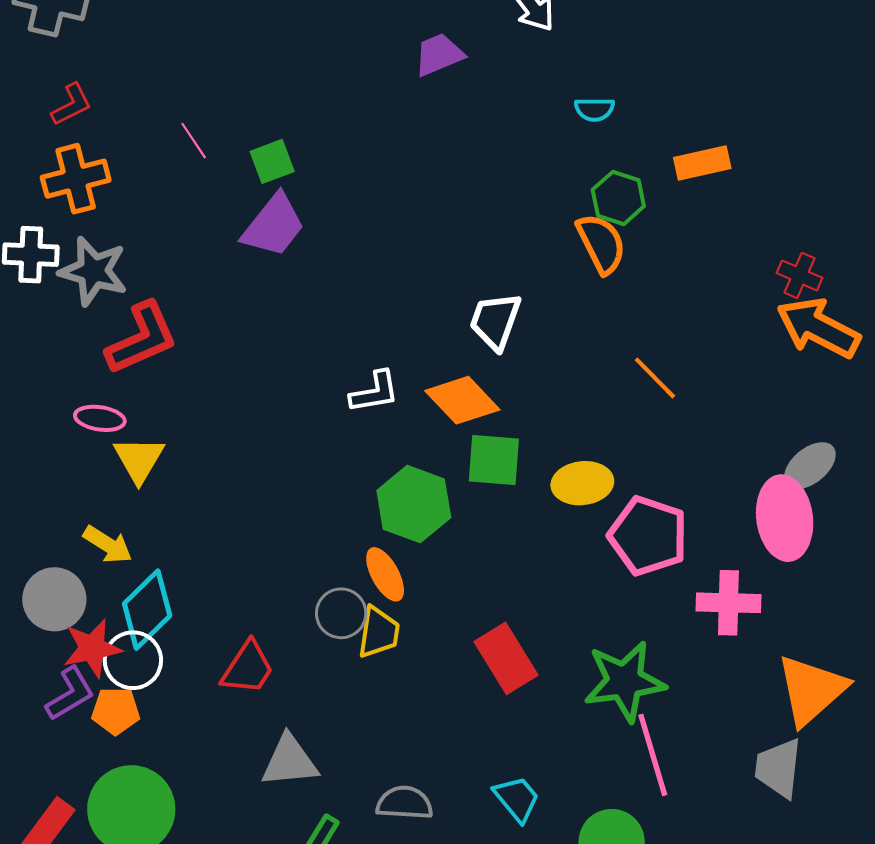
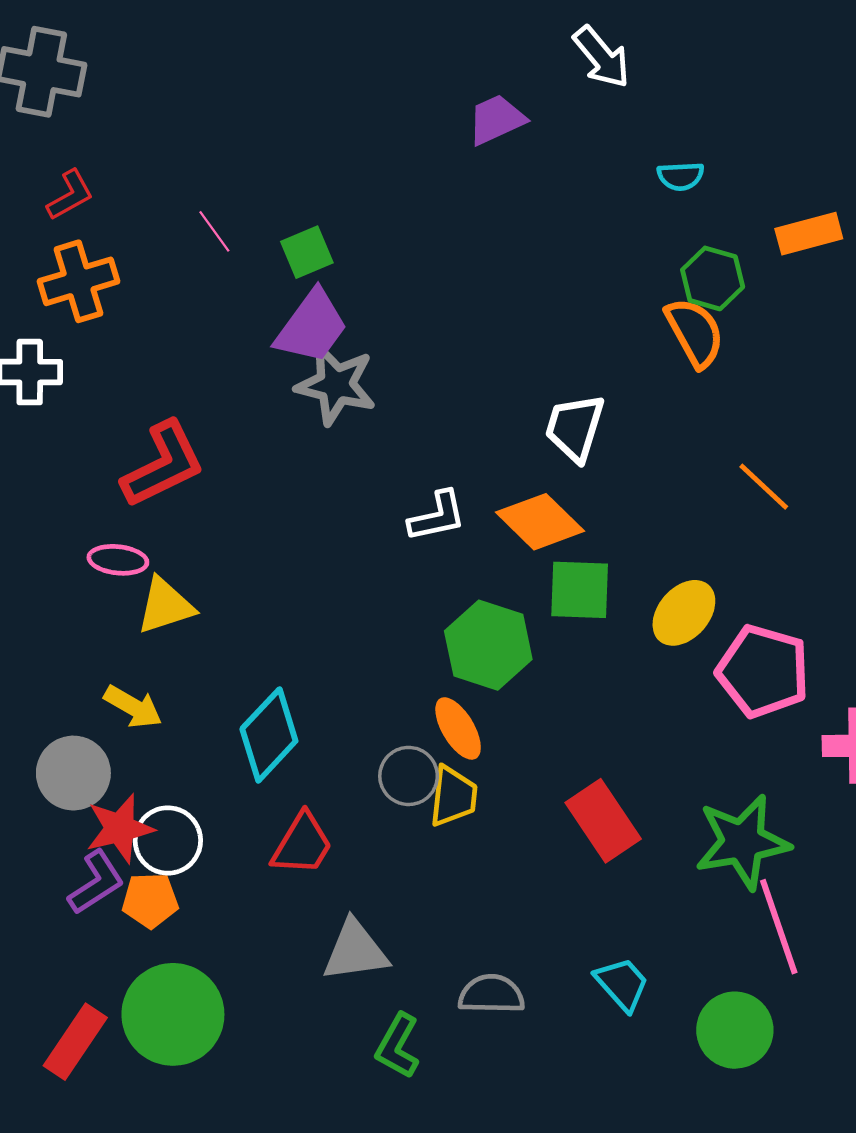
gray star: (93, 271) -> (336, 385), moved
yellow triangle: (139, 459) -> (165, 606), turned 44
yellow ellipse: (582, 483) -> (684, 613), turned -40
cyan diamond: (147, 610) -> (269, 735), moved

